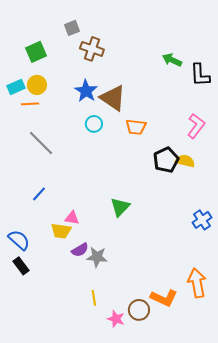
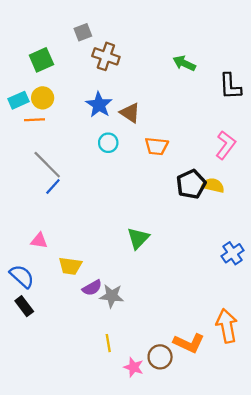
green arrow: (172, 60) -> (184, 63), moved
brown triangle: (113, 98) -> (130, 113), size x0.7
blue line: (39, 194) -> (53, 186), moved
pink triangle: (72, 218) -> (39, 241), moved

